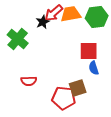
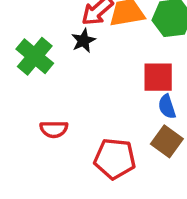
black star: (43, 22) -> (83, 41), moved
brown square: (78, 88) -> (167, 141), moved, turned -36

